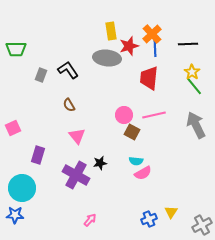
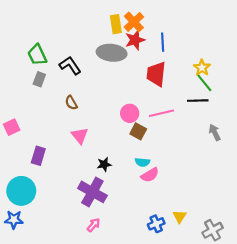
orange cross: (152, 34) -> (134, 22), moved
black line: (188, 44) -> (198, 101), moved
green trapezoid: (16, 49) -> (37, 55), moved, turned 65
gray rectangle: (41, 75) -> (39, 79), moved
gray arrow: (196, 125) -> (215, 132), moved, size x0.6
purple cross: (76, 175) -> (92, 192), moved

